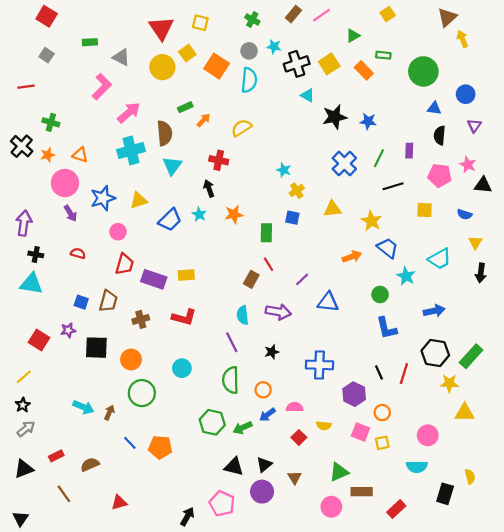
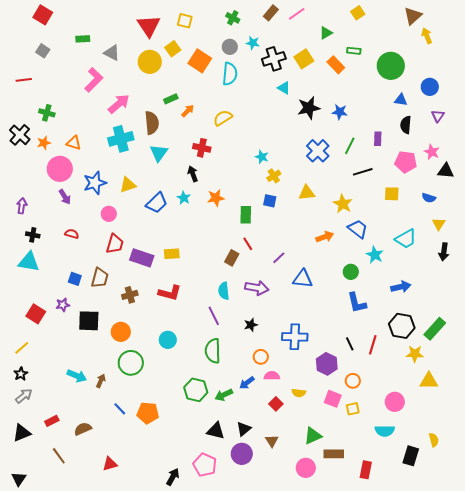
purple arrow: (24, 223) -> (22, 206), size x0.7
orange circle: (263, 390) -> (261, 357), moved
red rectangle: (396, 509) -> (366, 470), turned -36

